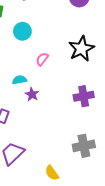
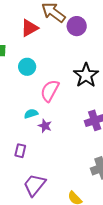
pink semicircle: (42, 59) -> (50, 91), size x1.6

